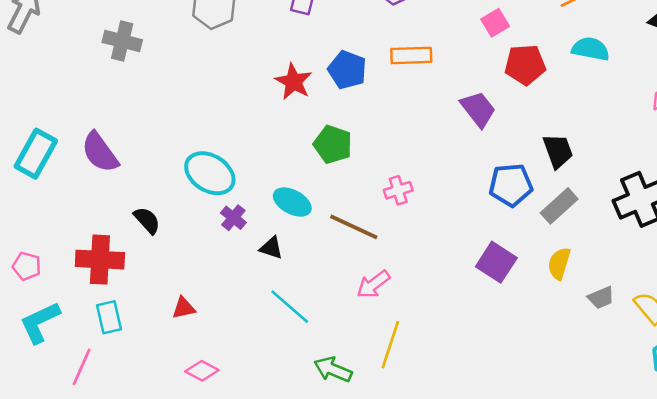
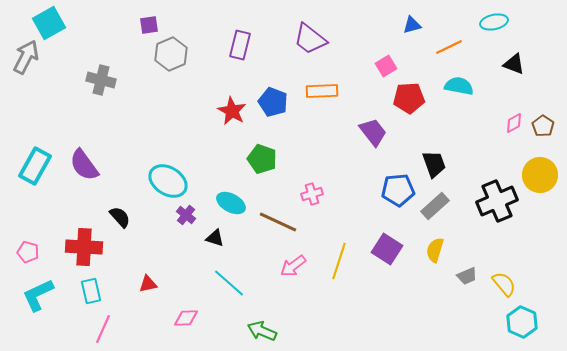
yellow line: (390, 345) -> (339, 261), moved
pink line: (82, 367) -> (103, 329), moved
pink diamond: (202, 371) -> (186, 318), moved, turned -30

